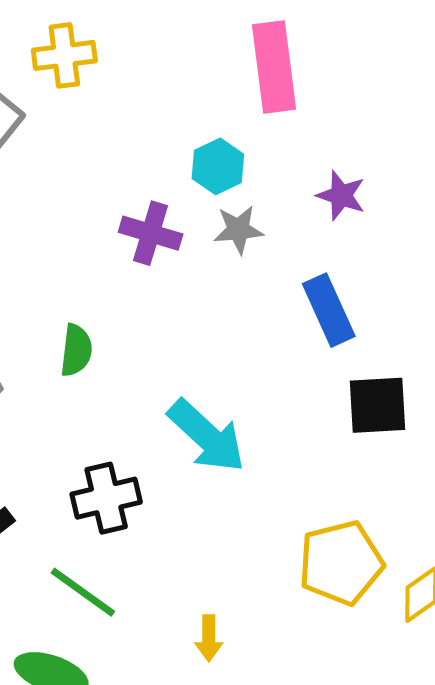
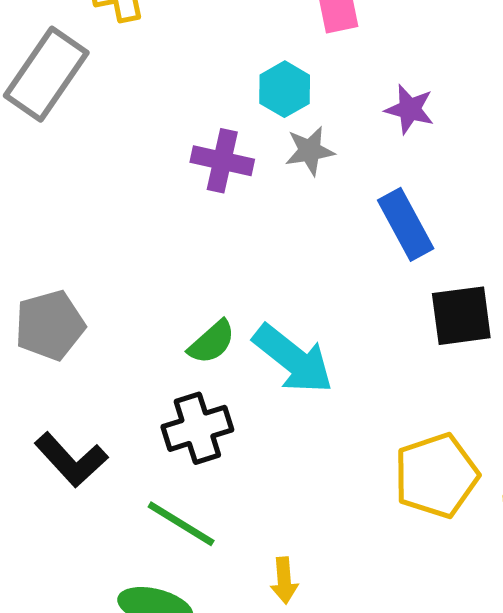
green semicircle: (76, 350) -> (212, 342), moved, turned 46
yellow arrow: (209, 638) -> (284, 580), moved

